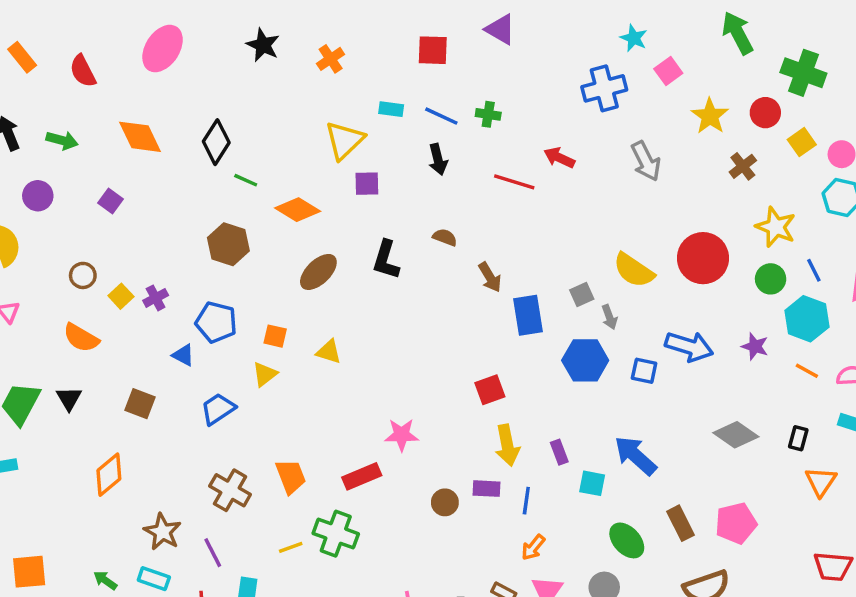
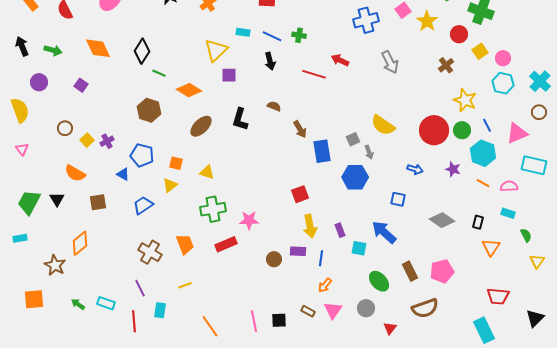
yellow star: (710, 116) -> (427, 21), moved
red circle: (703, 258) -> (434, 130), moved
orange semicircle: (81, 338) -> (75, 173), moved
blue arrow: (689, 346) -> (415, 169), size x0.6
blue square: (644, 371) -> (398, 199), moved
brown square: (140, 404) -> (98, 202), turned -30
brown star: (163, 532) -> (55, 265), moved
green cross: (336, 534) -> (213, 209), moved, turned -30

